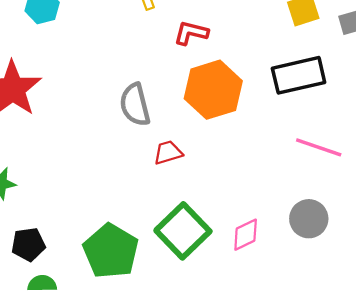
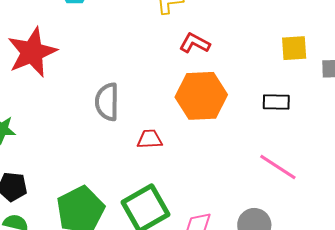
black rectangle: (299, 75) -> (276, 102), size x0.6
gray semicircle: (135, 105) -> (107, 102), moved

